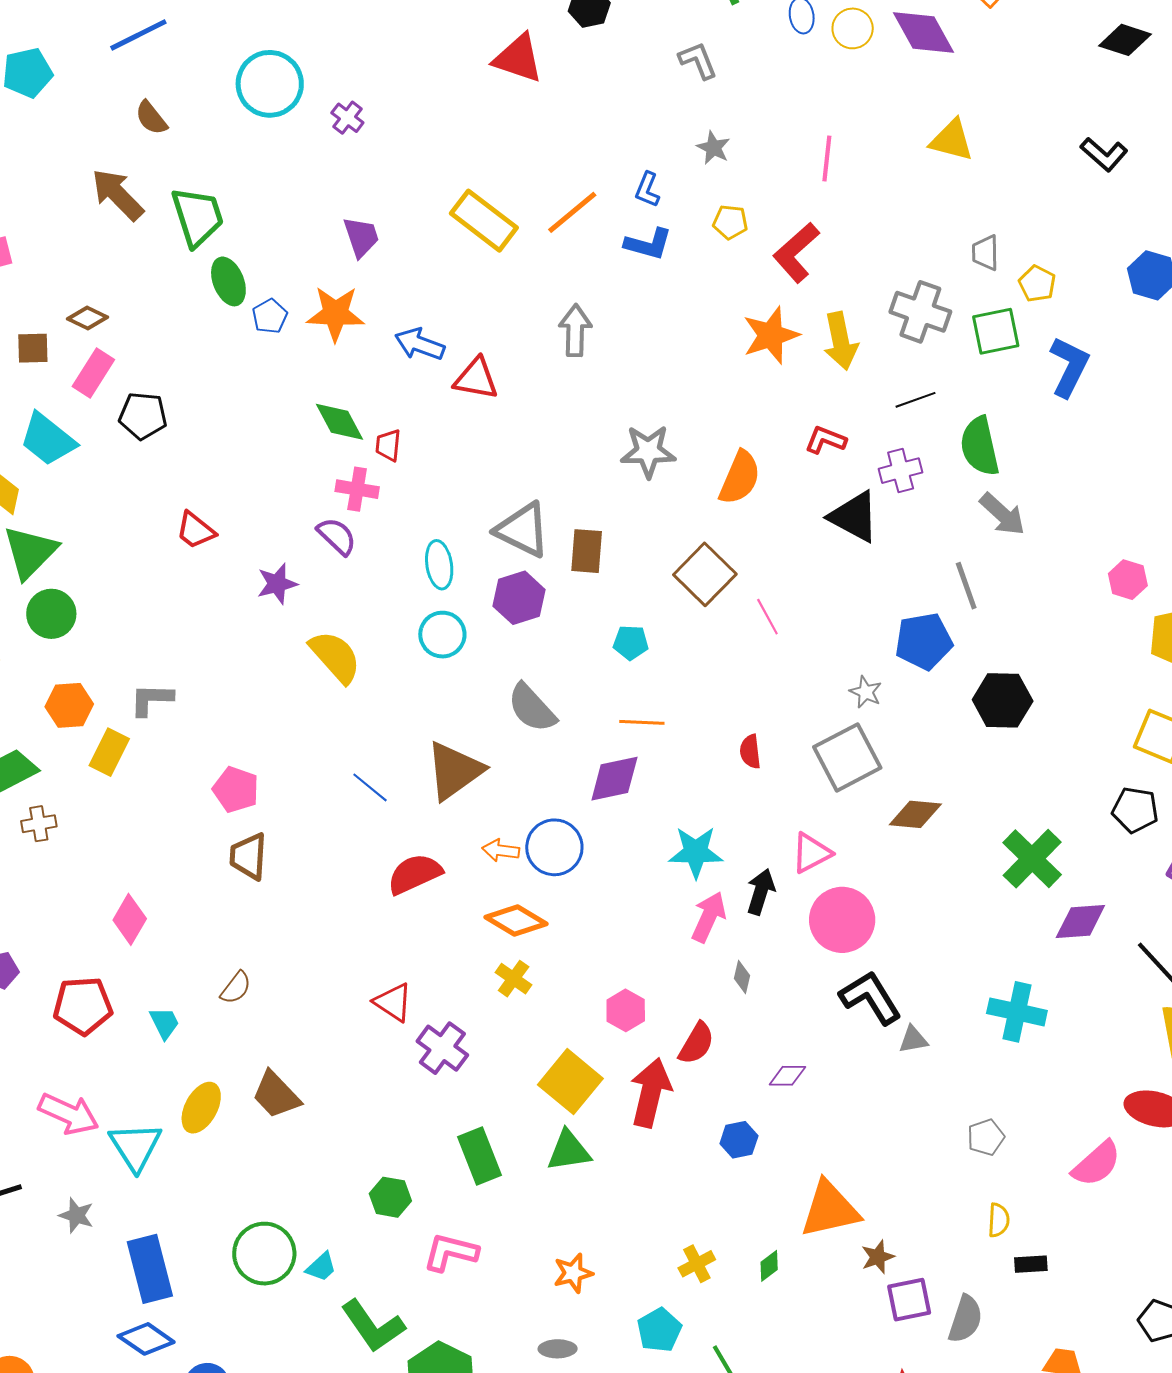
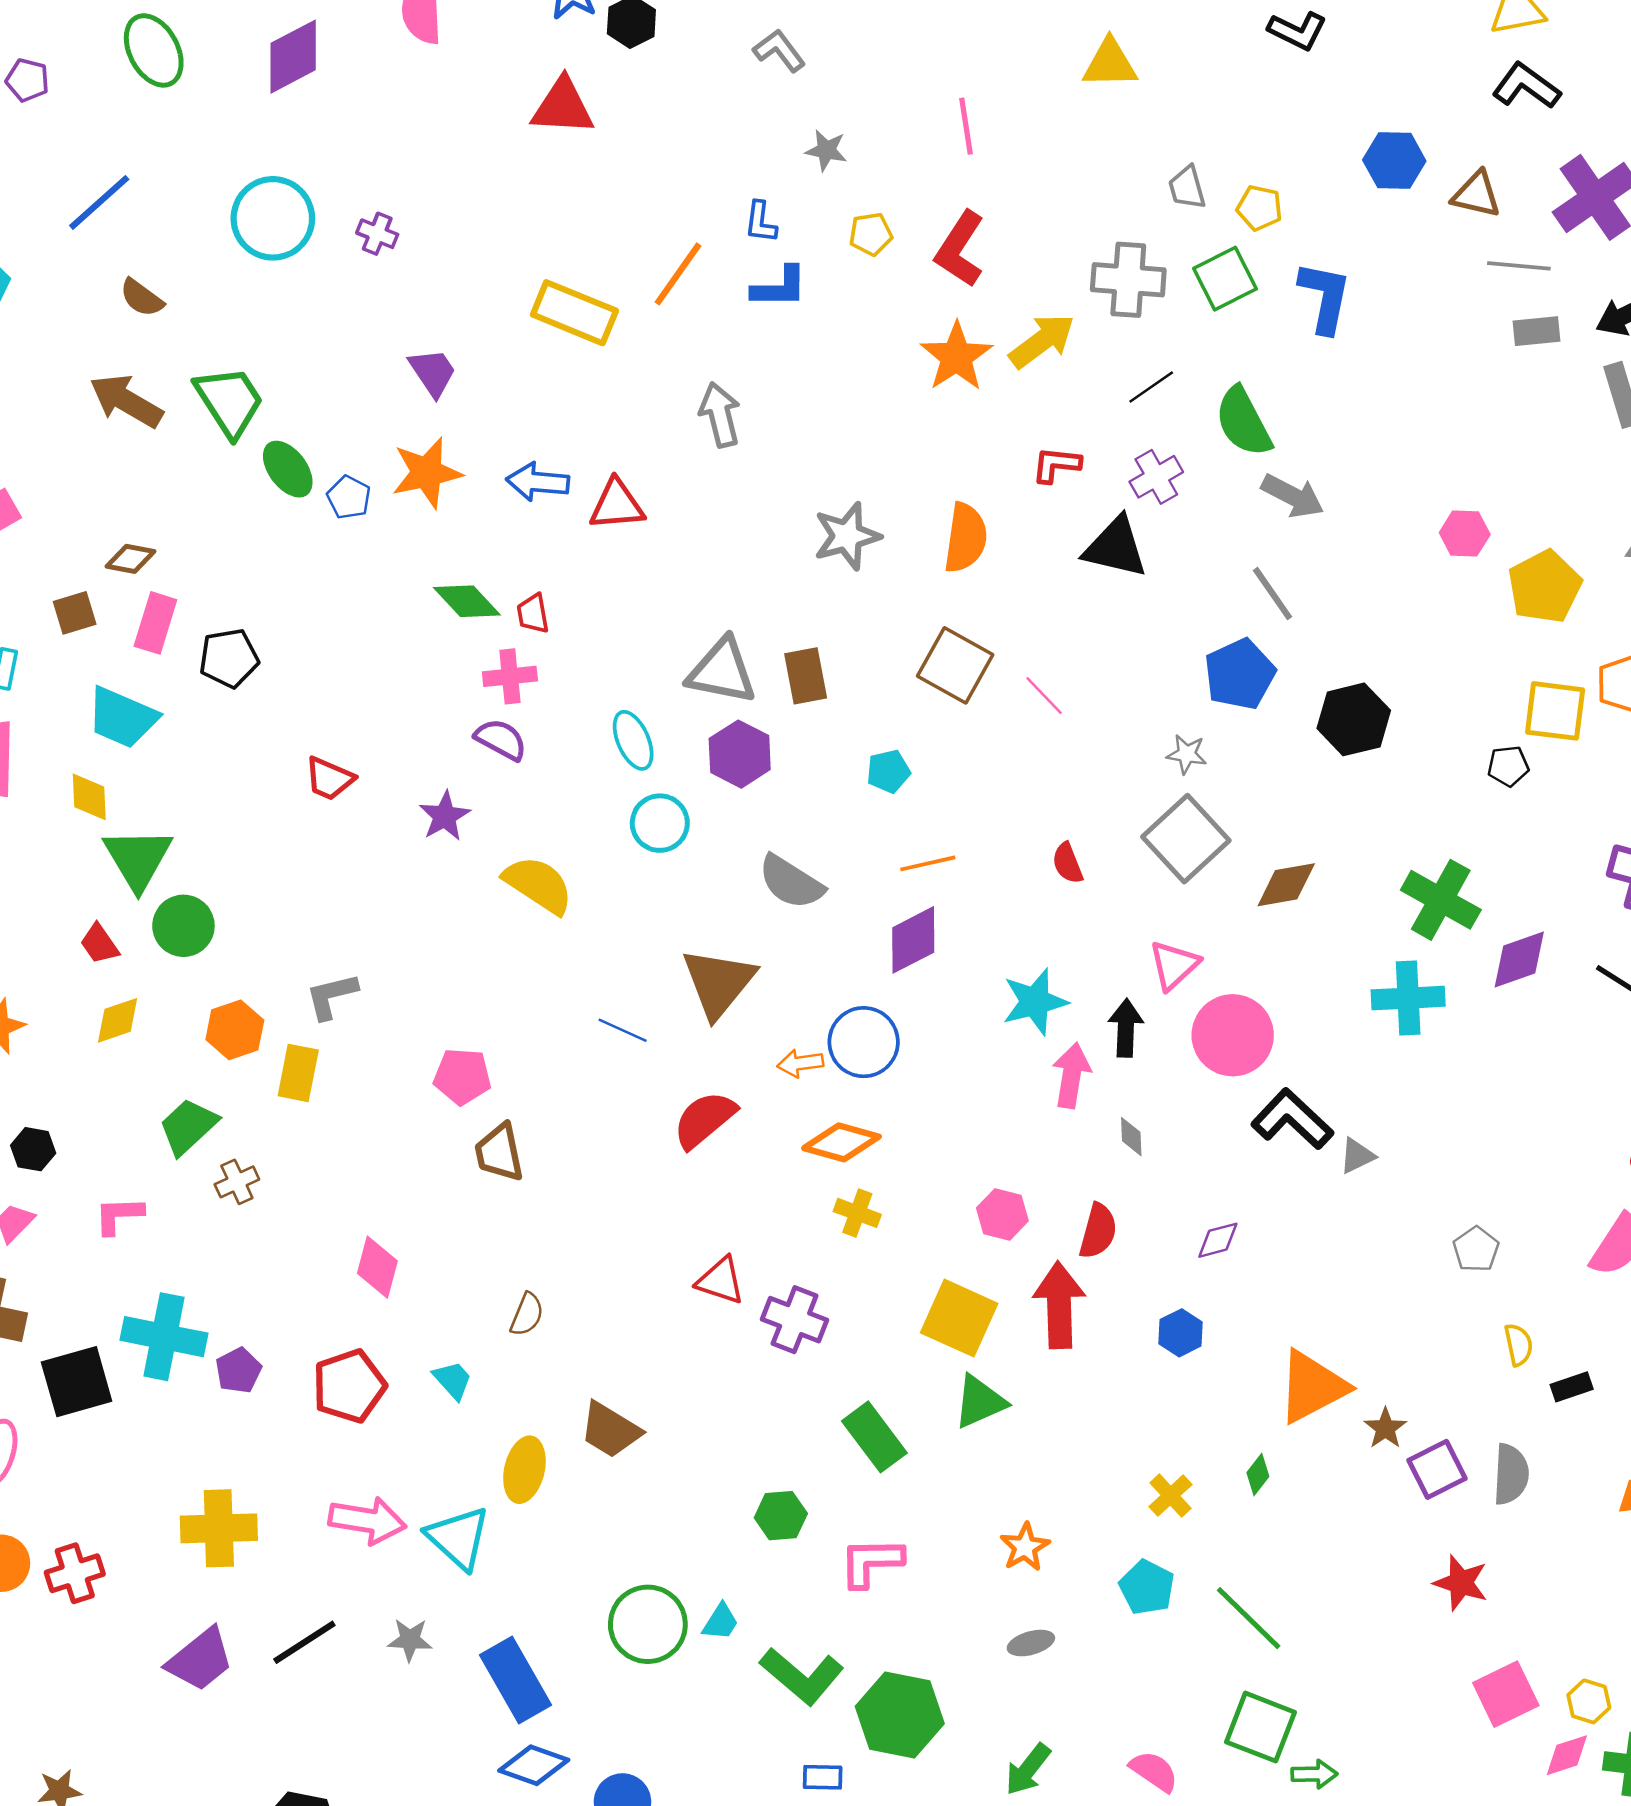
yellow arrow: (841, 341) -> (1042, 341), turned -100
black pentagon: (1135, 810) -> (1508, 766), moved, size x0.7
cyan cross: (1017, 1012) -> (1408, 998), moved

